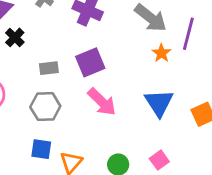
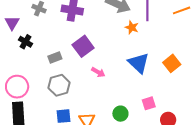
pink arrow: (102, 102) -> (98, 72), size x0.6
pink square: (159, 160) -> (149, 103), turned 32

